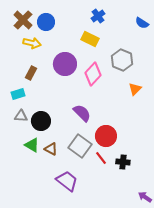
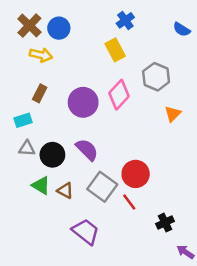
yellow rectangle: (90, 39) -> (115, 50), turned 36
purple circle: (65, 64) -> (83, 102), moved
purple semicircle: (82, 113) -> (87, 150), moved
black cross: (123, 162) -> (165, 223), moved, turned -32

